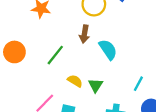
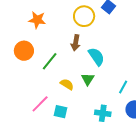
orange circle: (14, 52) -> (24, 51), moved
green triangle: (96, 85) -> (88, 79), moved

